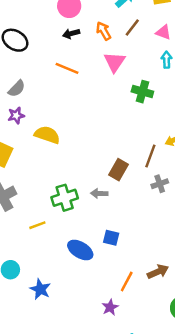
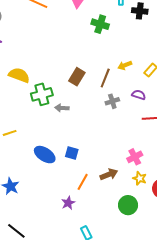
yellow semicircle: (47, 135) -> (19, 75), moved
brown rectangle: (118, 170) -> (77, 77), moved
green cross: (65, 198) -> (42, 94), moved
blue square: (111, 238) -> (72, 153), moved

